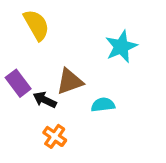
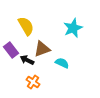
yellow semicircle: (36, 25) -> (26, 26), moved
cyan semicircle: (103, 105) -> (62, 63), turned 32

